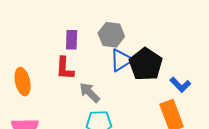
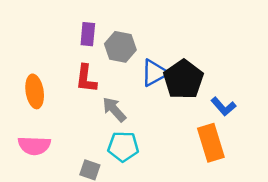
gray hexagon: (111, 35) -> (120, 47), moved
purple rectangle: (72, 40) -> (88, 34), moved

